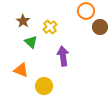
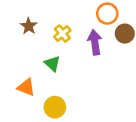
green triangle: (31, 42) -> (52, 63), moved
purple arrow: (63, 56) -> (95, 42), moved

